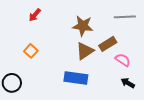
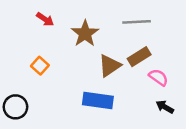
red arrow: (35, 15) -> (45, 19), turned -96
gray line: (125, 17) -> (137, 22), moved
brown star: (83, 26) -> (85, 33), moved, turned 30

